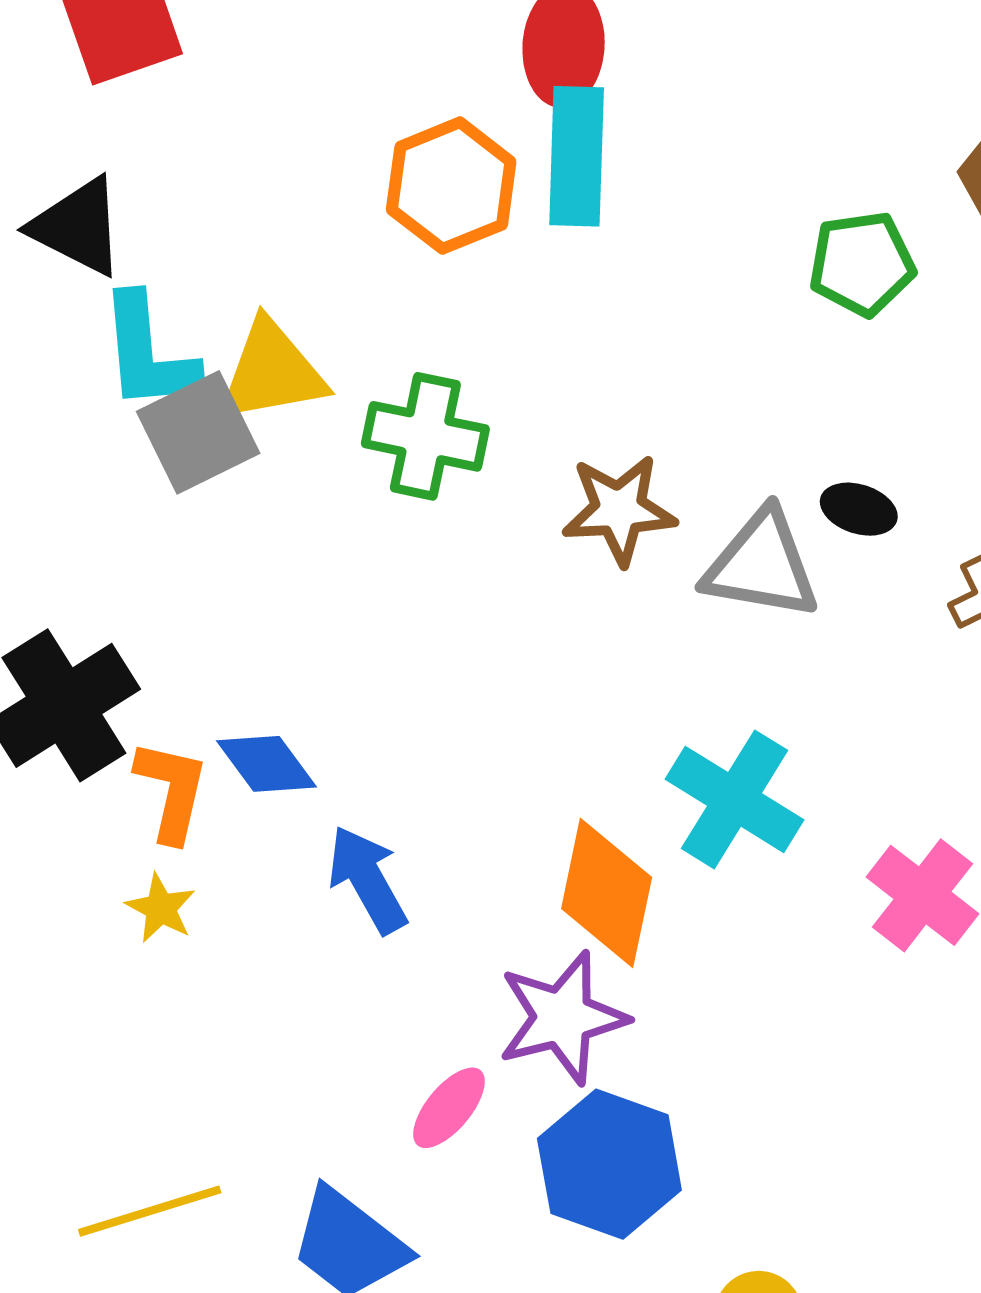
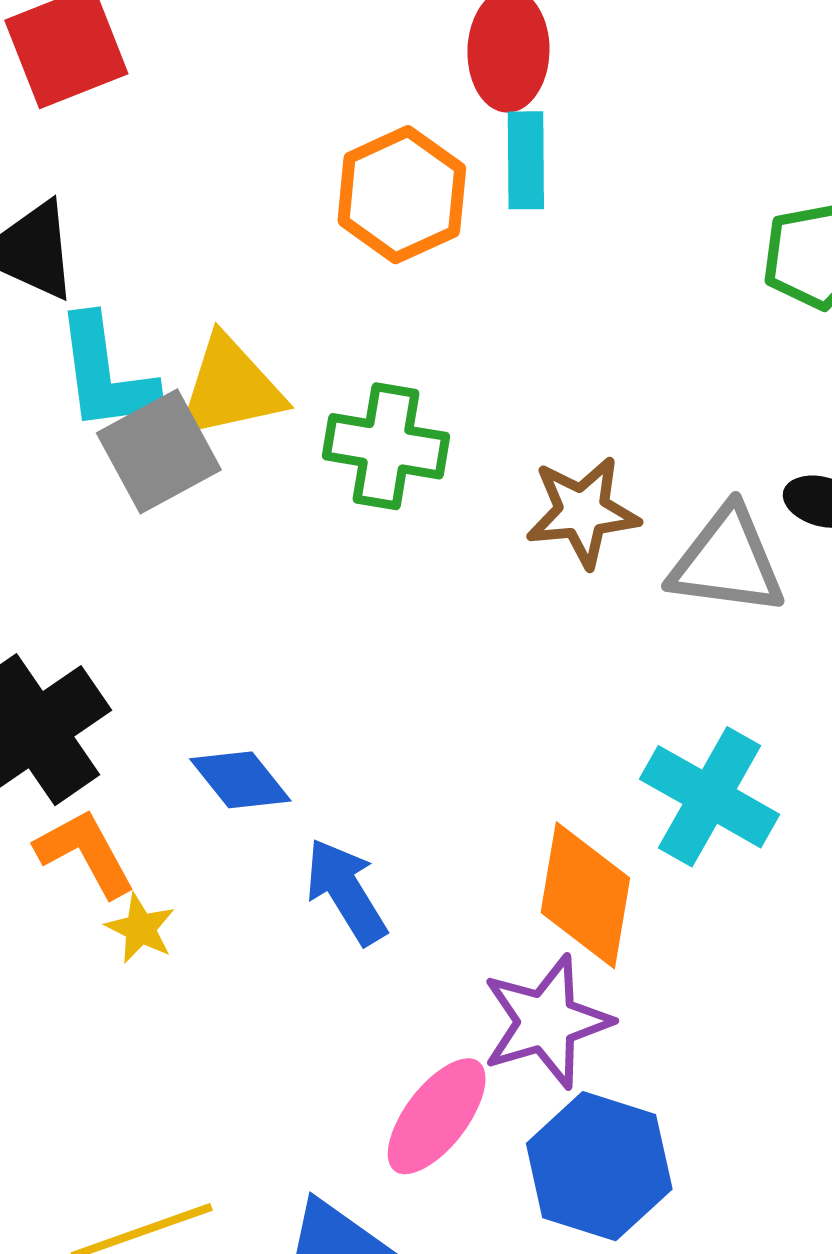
cyan rectangle: (577, 156) -> (526, 160), size x0.7
orange L-shape: (172, 791) -> (85, 853), moved, turned -39
pink ellipse: (449, 1108) -> (437, 1116), size x1.4

